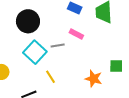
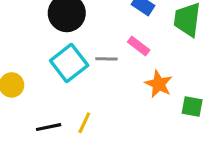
yellow line: (50, 77) -> (84, 123), moved, turned 48
orange star: (94, 79) -> (159, 84), moved

